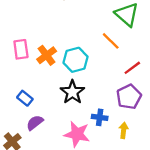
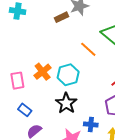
orange line: (111, 41) -> (88, 49), moved
pink rectangle: (21, 49) -> (17, 81), moved

